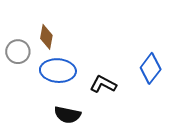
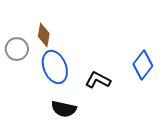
blue ellipse: (58, 71) -> (55, 67), turned 64

